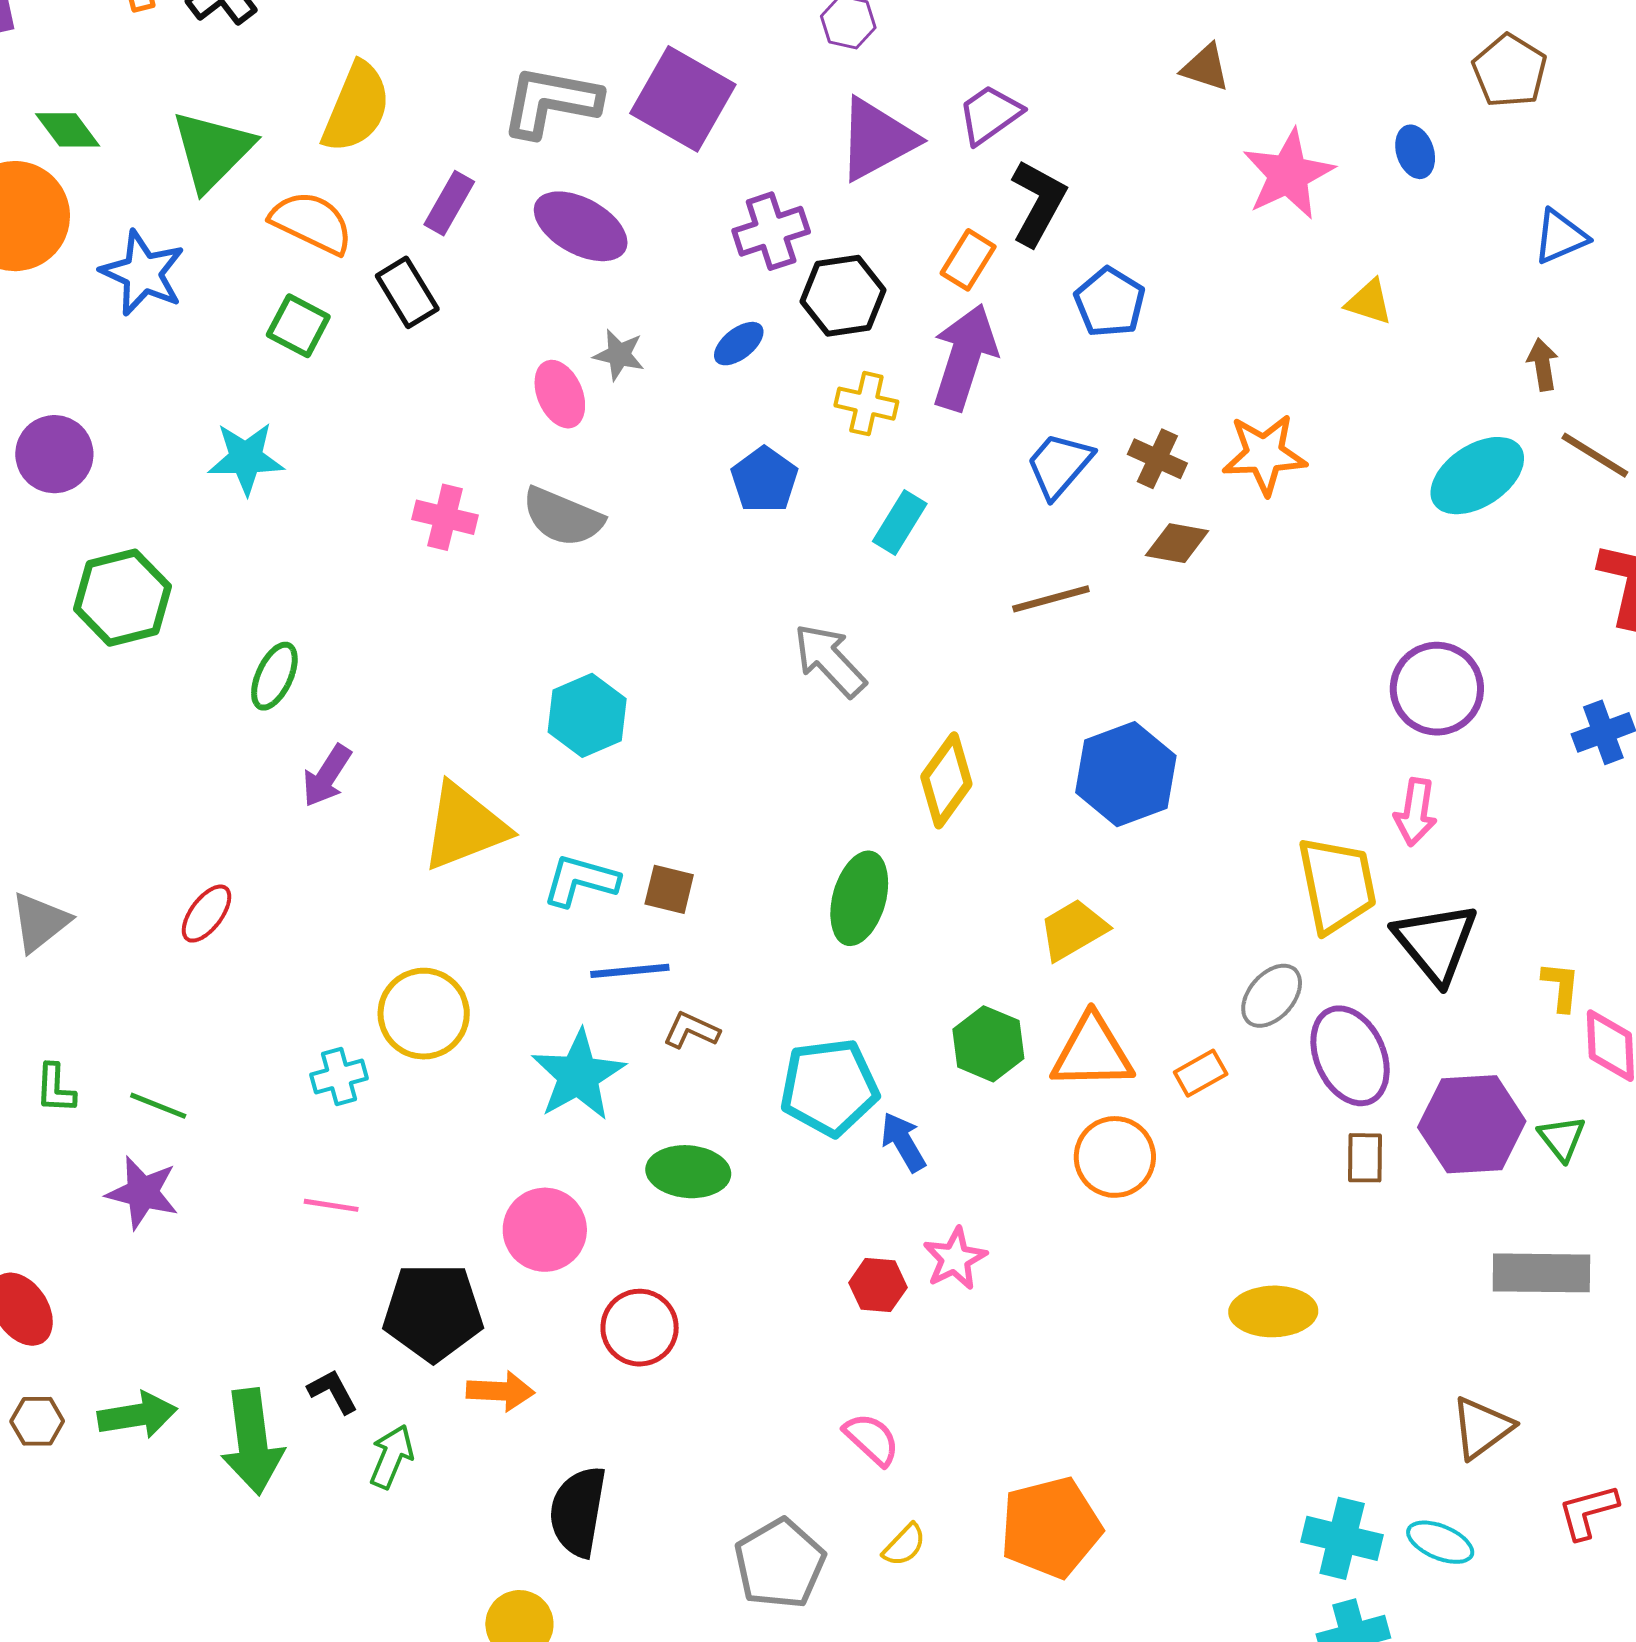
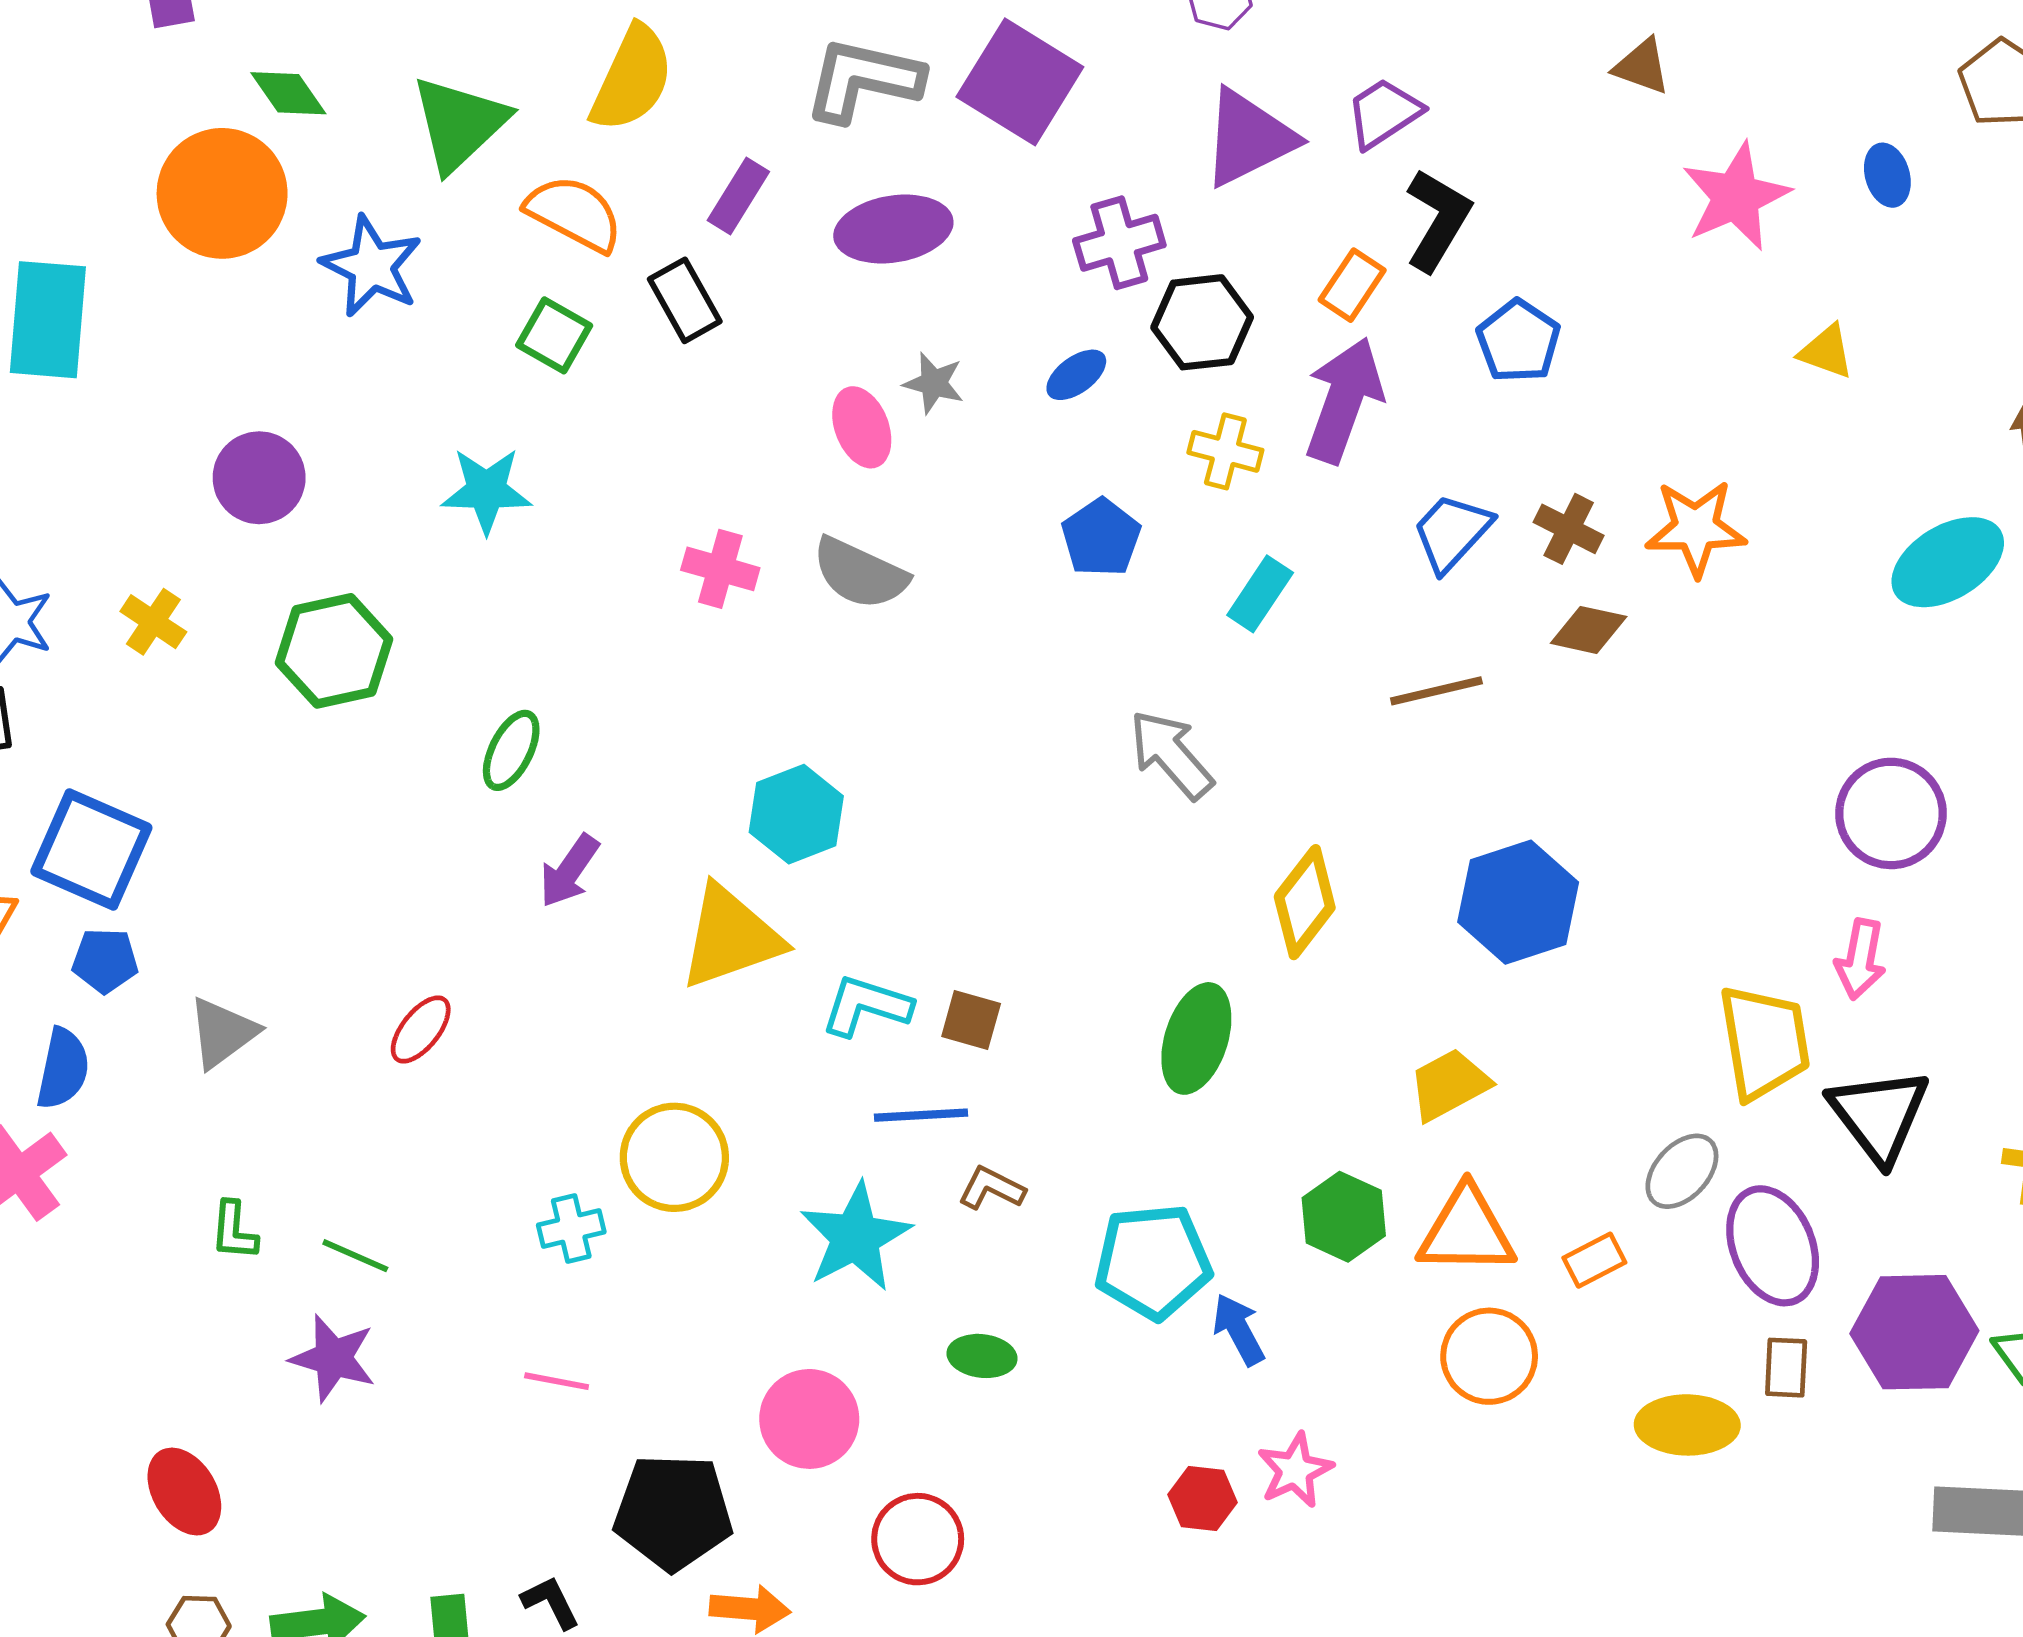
purple ellipse: (581, 226) -> (893, 229), turned -40
cyan hexagon: (587, 715) -> (796, 814), moved
green ellipse: (688, 1172) -> (982, 1356), size x0.7
yellow ellipse: (1273, 1311) -> (1687, 1425), moved

